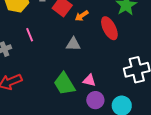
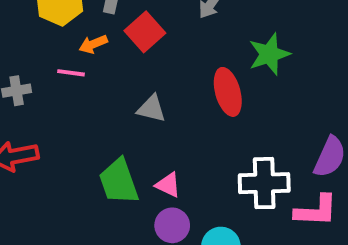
orange arrow: (82, 16) -> (93, 44), moved
pink line: (30, 35) -> (71, 73), turned -72

